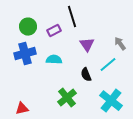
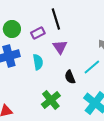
purple triangle: (87, 45) -> (60, 47), moved
cyan semicircle: (54, 60) -> (38, 62), turned 77

